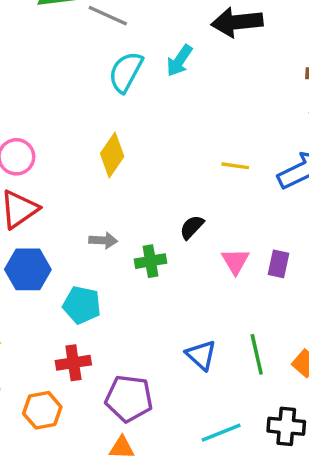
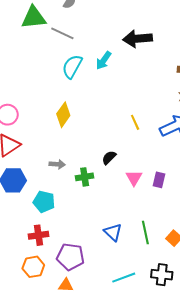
yellow line: (235, 166) -> (135, 122), turned 56
orange hexagon: (42, 410) -> (33, 267), moved

